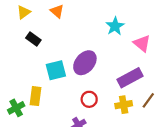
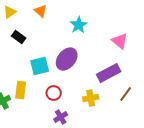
cyan star: (115, 26) -> (79, 25), moved
red circle: (89, 99) -> (54, 93), moved
yellow cross: (124, 105) -> (91, 98), moved

